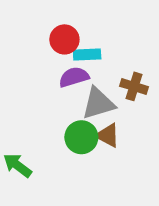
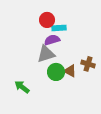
brown cross: (134, 86) -> (88, 64), moved
gray triangle: (98, 103) -> (46, 54), moved

